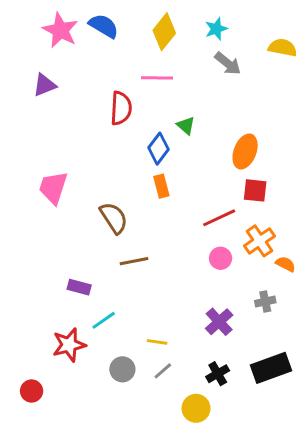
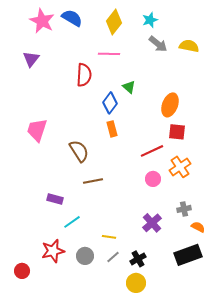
yellow semicircle: (283, 48) -> (189, 46), moved
purple triangle: (45, 85) -> (31, 59), turned -30
orange semicircle: (285, 264) -> (198, 227), moved
red star: (69, 345) -> (53, 251), moved
black cross: (218, 374) -> (138, 259), moved

